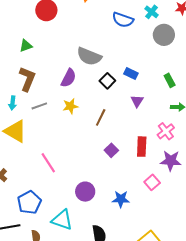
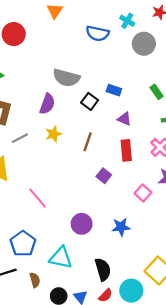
purple triangle: (137, 101) -> (124, 119), turned -32
red rectangle: (142, 147) -> (126, 150), moved
pink square: (152, 182) -> (143, 193), moved

